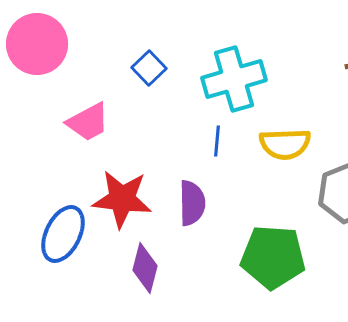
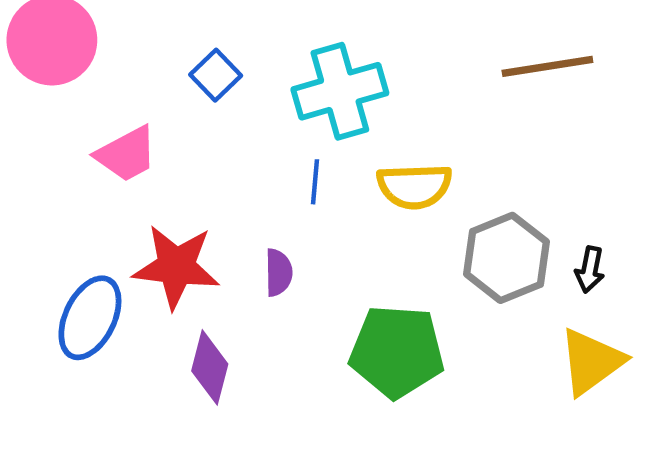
purple semicircle: (192, 203) -> (278, 272), size x0.7

